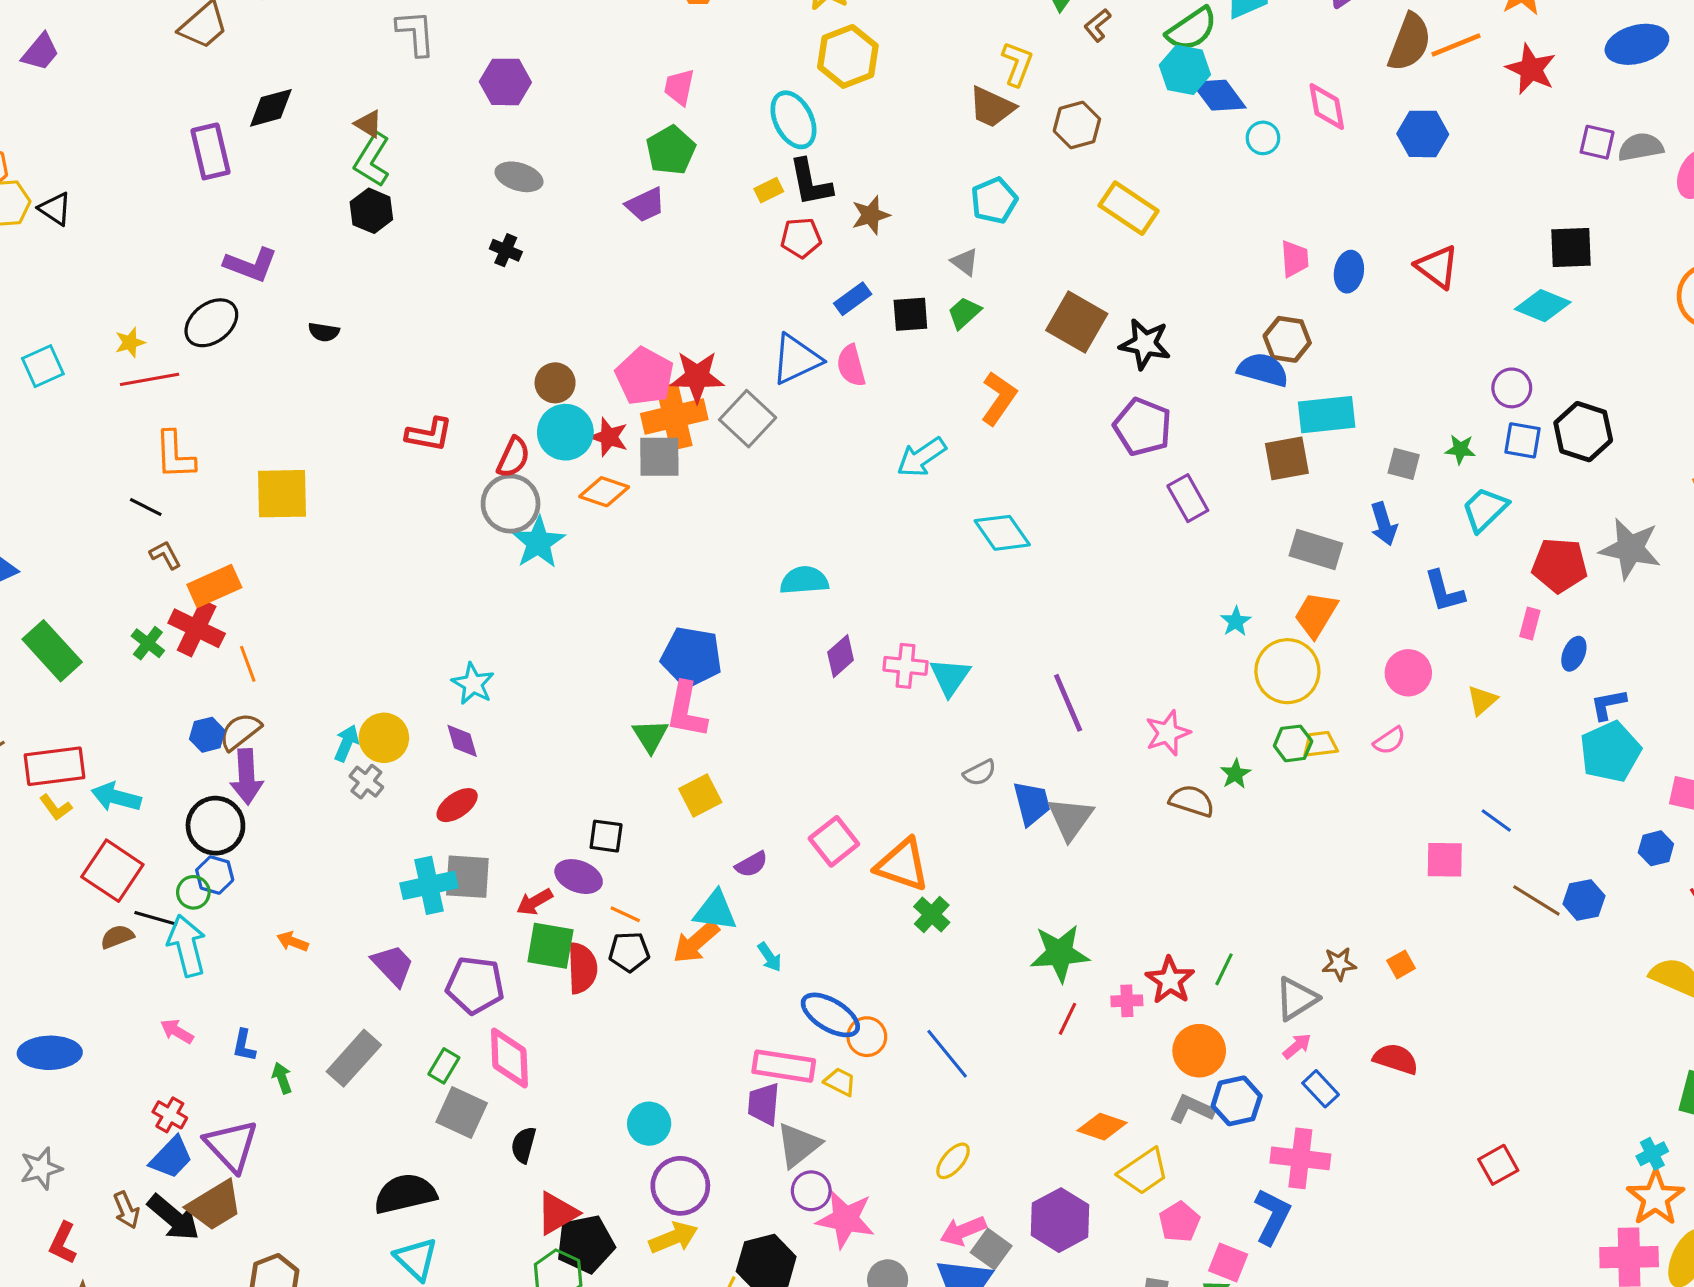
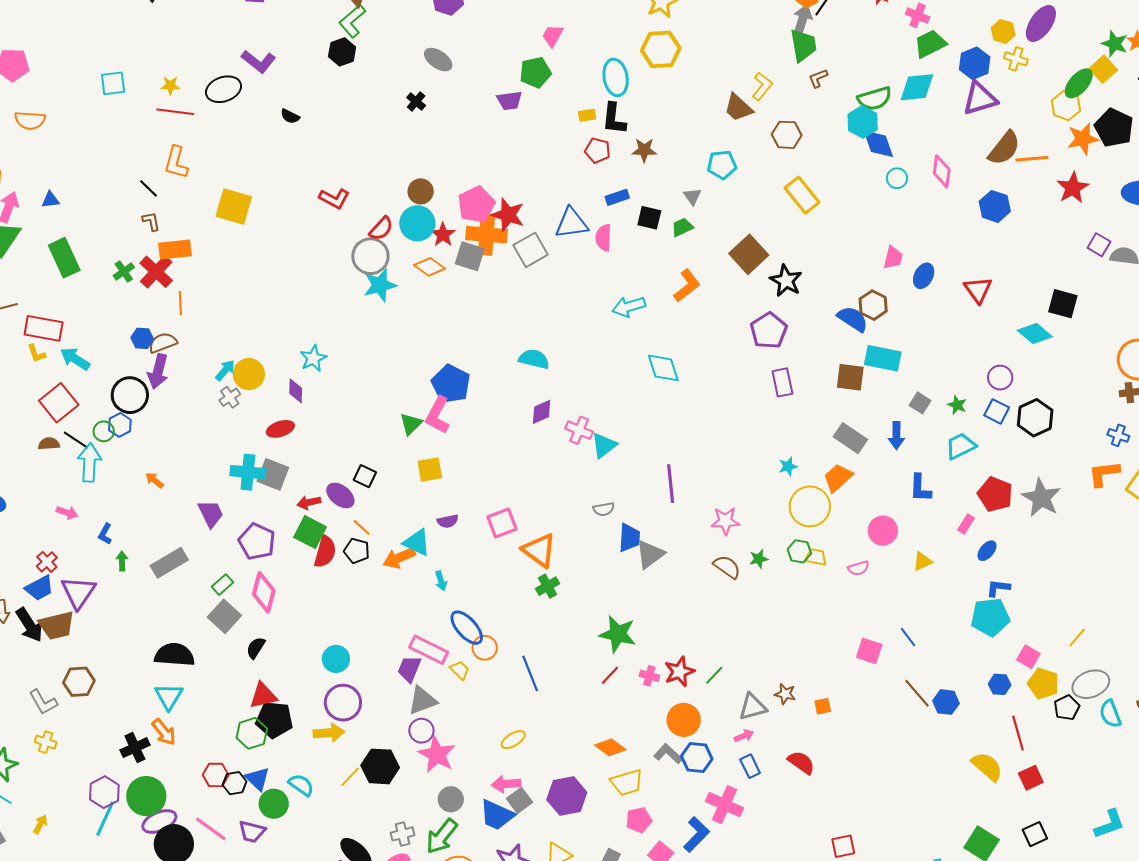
pink arrow: (177, 1031) -> (67, 513), turned 150

